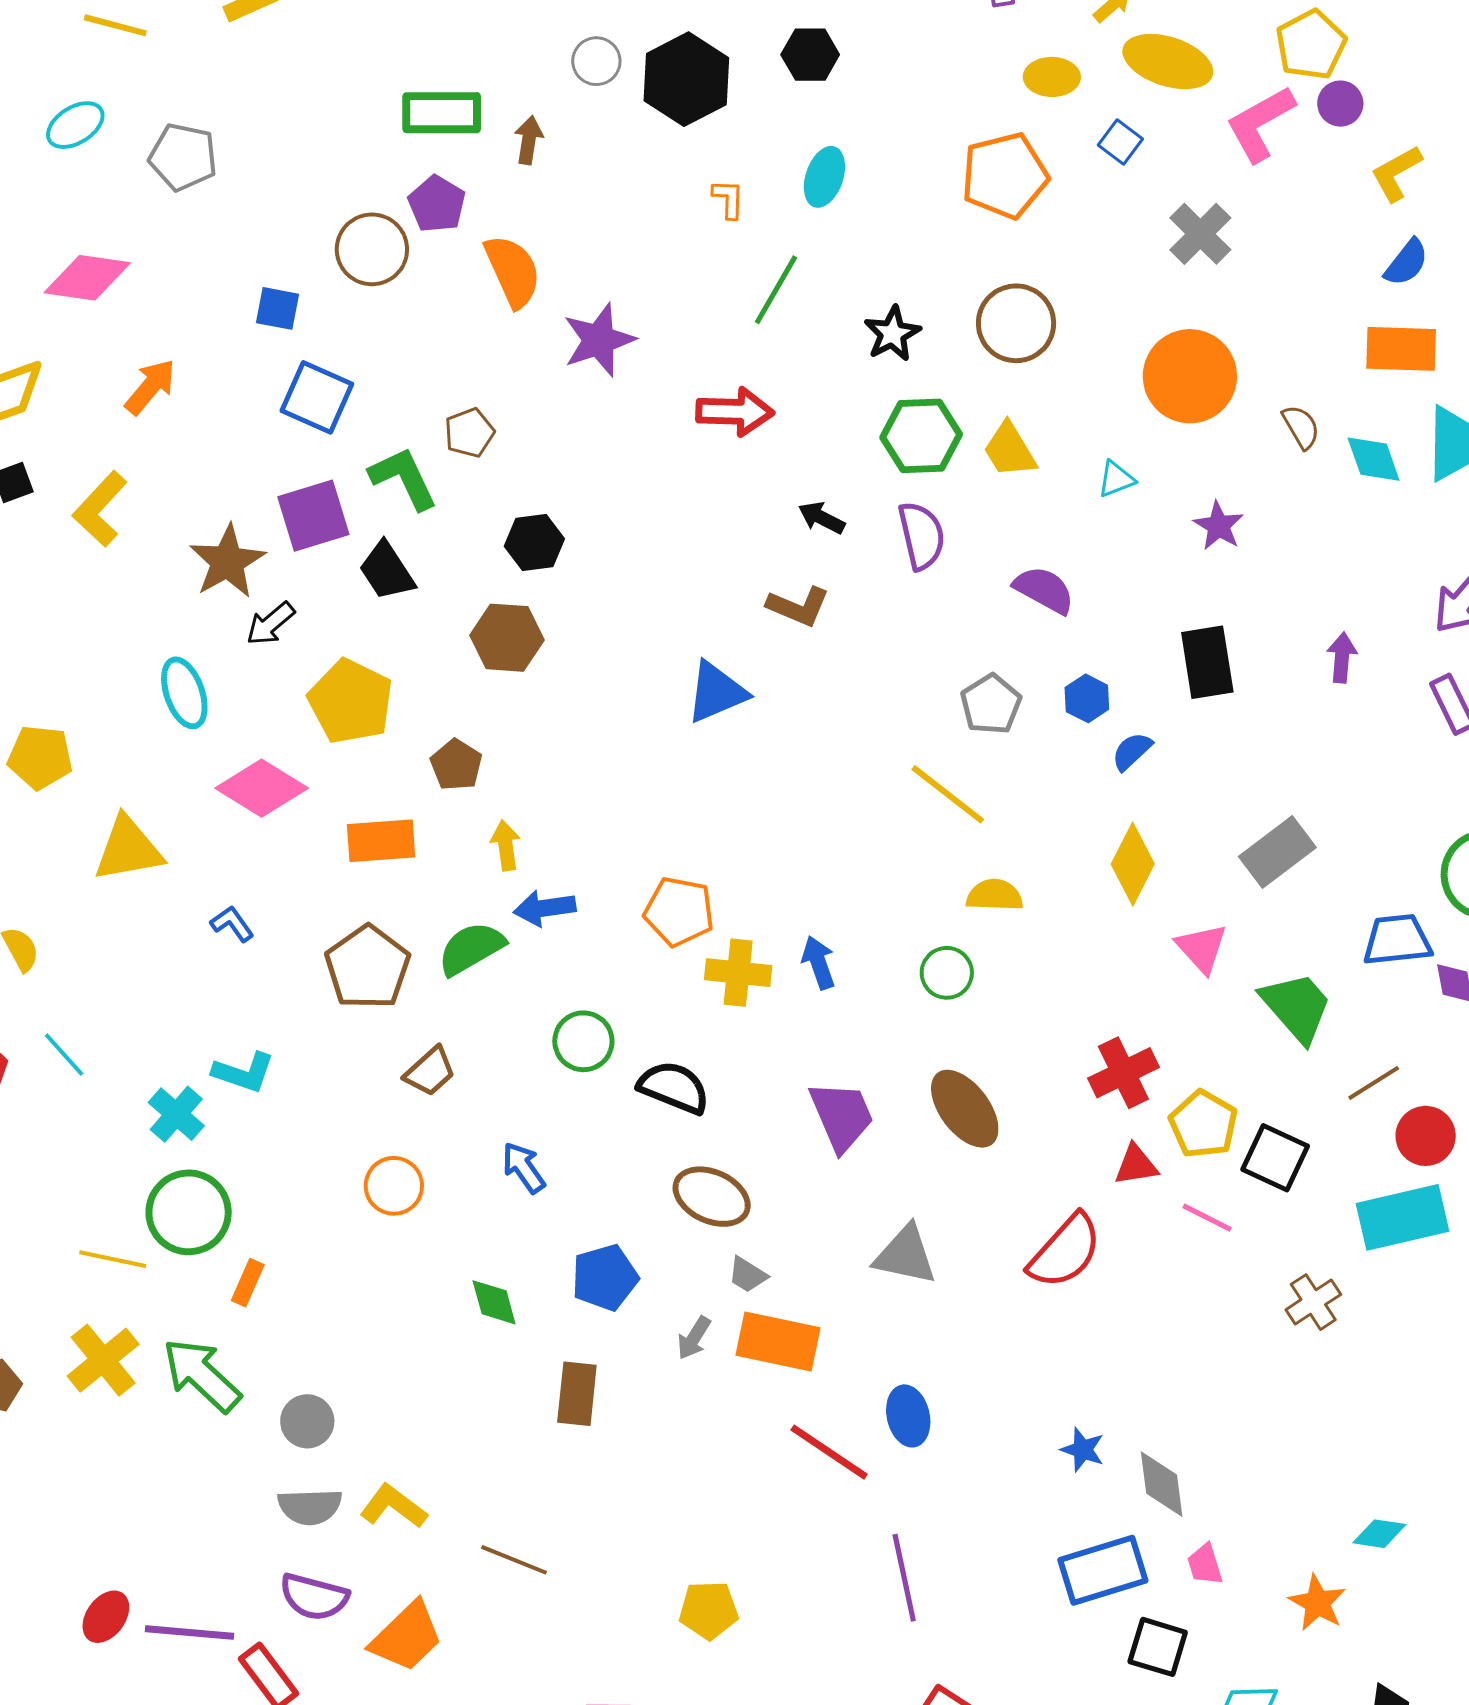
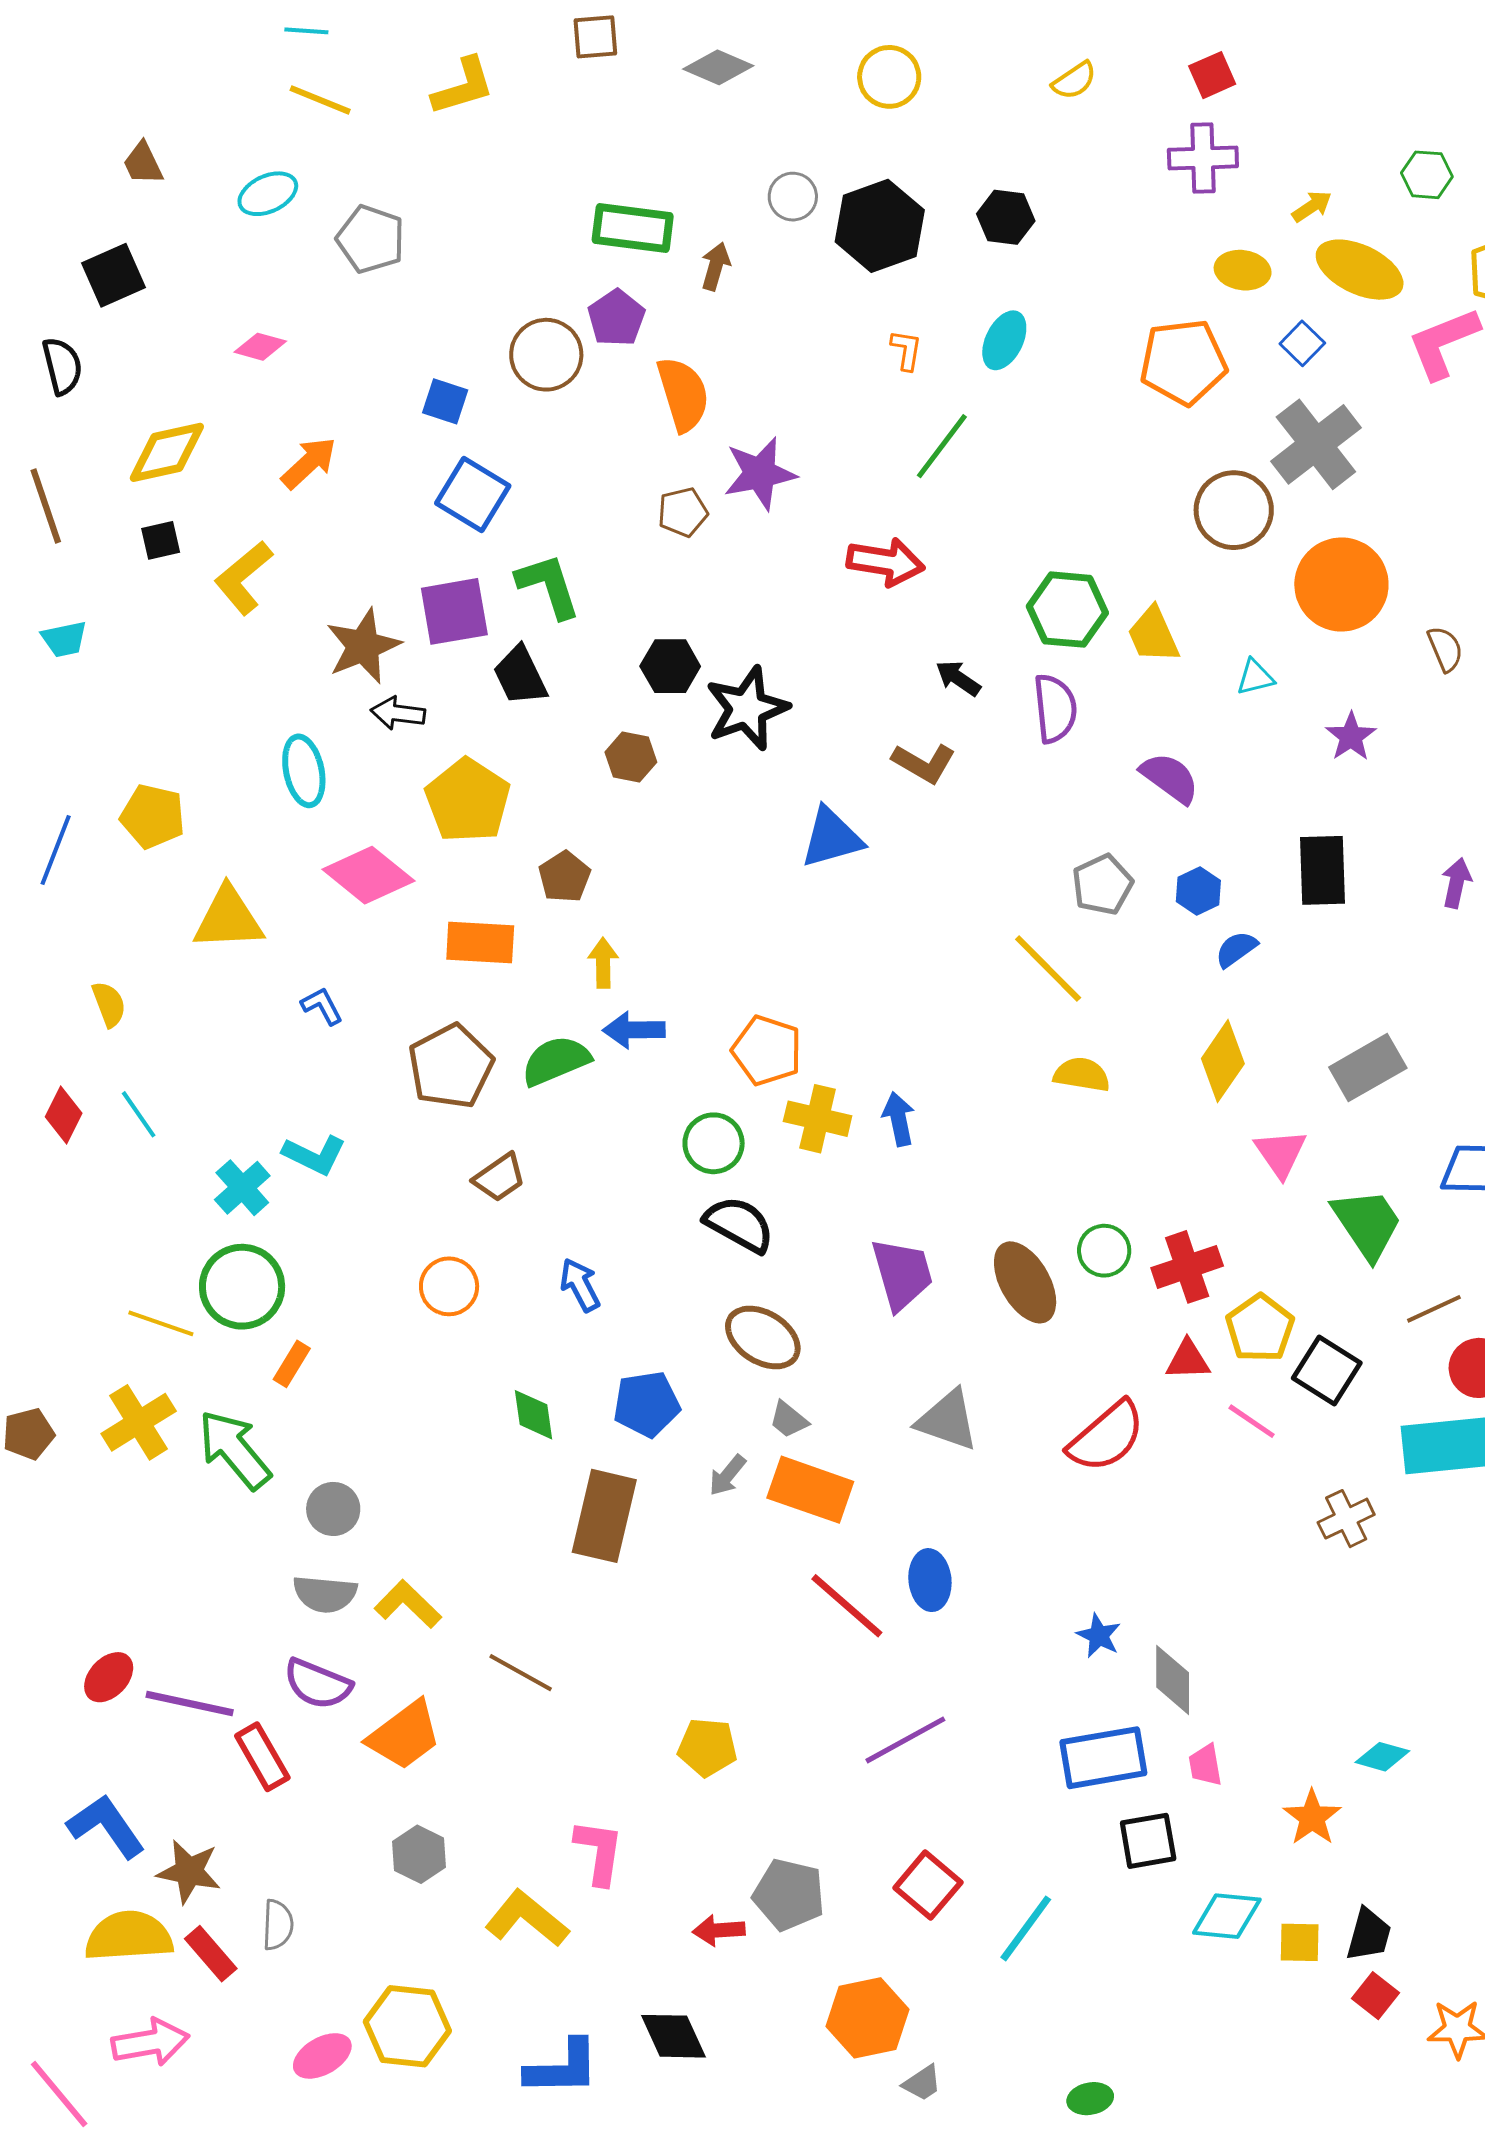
gray cross: (1200, 234) -> (1316, 444), moved, size x1.4
pink diamond: (87, 278) -> (260, 347), size x0.6
brown circle: (1016, 323) -> (1234, 510), moved
black star: (892, 334) -> (747, 708), moved, size x1.5
brown pentagon: (469, 433) -> (683, 512), moved
black arrow: (270, 624) -> (398, 713), turned 40
brown hexagon: (507, 638) -> (631, 757), size x0.7
green circle: (947, 973) -> (1104, 1251), moved
green circle: (583, 1041) -> (714, 1143), moved
brown rectangle: (577, 1394) -> (604, 1516), size x1.4
purple line: (904, 1578) -> (905, 1740), turned 66
black square: (1158, 1647) -> (1148, 1841), turned -34

